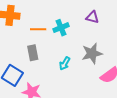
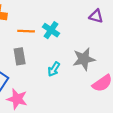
purple triangle: (92, 17) -> (96, 16), moved
cyan cross: (61, 28) -> (51, 30), turned -35

